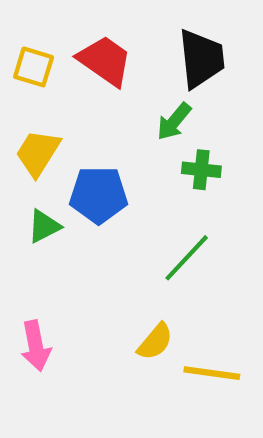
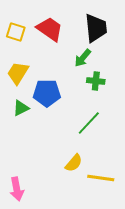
pink arrow: (36, 346) -> (17, 189), moved

